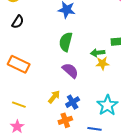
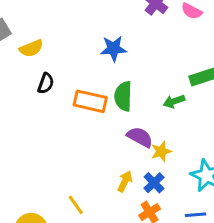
yellow star: (102, 63) -> (161, 151), moved
orange rectangle: (19, 64) -> (90, 101), moved
yellow line: (19, 105) -> (76, 205), turned 48

